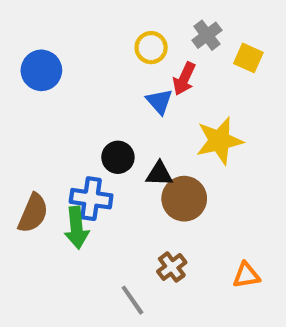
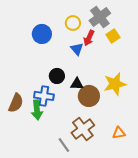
gray cross: (207, 35) -> (100, 17), size x1.5
yellow square: (248, 58) -> (113, 36), moved, turned 32
blue circle: (41, 70) -> (42, 34), moved
yellow star: (219, 141) -> (115, 84), moved
brown cross: (172, 267) -> (83, 129), size x1.6

